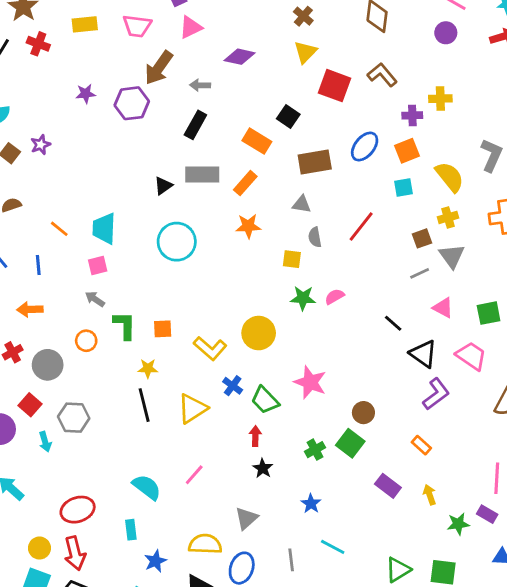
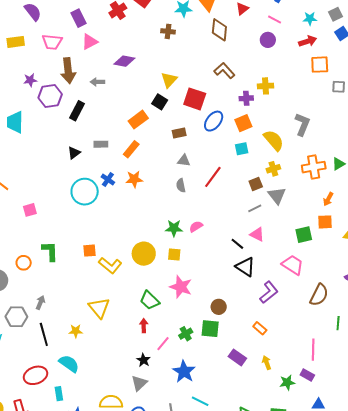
brown cross: (303, 16) -> (168, 31), turned -32
yellow triangle: (305, 52) -> (169, 80), moved
brown arrow: (159, 68) -> (68, 71), turned -40
red square: (335, 86) -> (195, 99), moved
purple star: (86, 94) -> (30, 80), moved
black rectangle: (195, 125) -> (77, 111), moved
orange rectangle: (257, 141) -> (138, 120), turned -66
brown rectangle: (315, 162) -> (179, 133), size x0.6
gray rectangle: (202, 175) -> (101, 144), size x0.6
gray triangle: (302, 204) -> (184, 161), moved
cyan trapezoid: (104, 228) -> (15, 122), moved
yellow square: (292, 259) -> (174, 254), moved
gray arrow: (95, 299) -> (40, 302), moved, turned 80
pink triangle: (443, 308) -> (257, 234), moved
orange square: (163, 329) -> (89, 251), moved
black triangle: (423, 354) -> (245, 267), moved
yellow star: (148, 368) -> (76, 331), moved
blue cross: (233, 386) -> (108, 180), moved
black line: (144, 405) -> (44, 334), moved
yellow triangle: (192, 409) -> (99, 308), turned -35
green square: (350, 443) -> (210, 329), turned -30
black star: (263, 468) -> (143, 360), moved
pink line: (194, 475) -> (163, 344), moved
blue star: (311, 504) -> (184, 372), size x1.6
red ellipse: (78, 510) -> (36, 375), moved

